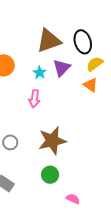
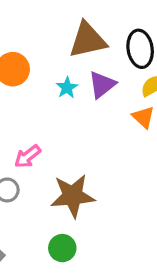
pink arrow: (34, 99) -> (27, 156), moved, turned 36

